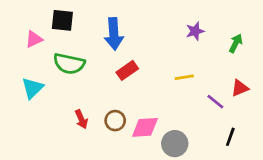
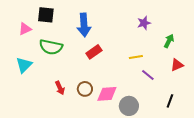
green arrow: (236, 43) -> (169, 41), moved
purple line: (215, 102) -> (148, 75), moved

